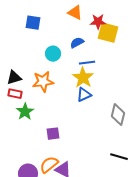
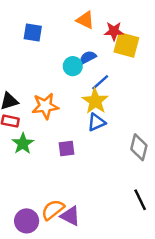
cyan circle: (53, 54) -> (73, 66), moved
blue line: (87, 63) -> (100, 82), turned -35
purple square: (53, 134) -> (67, 149), moved
black line: (119, 157) -> (140, 200), turned 48

